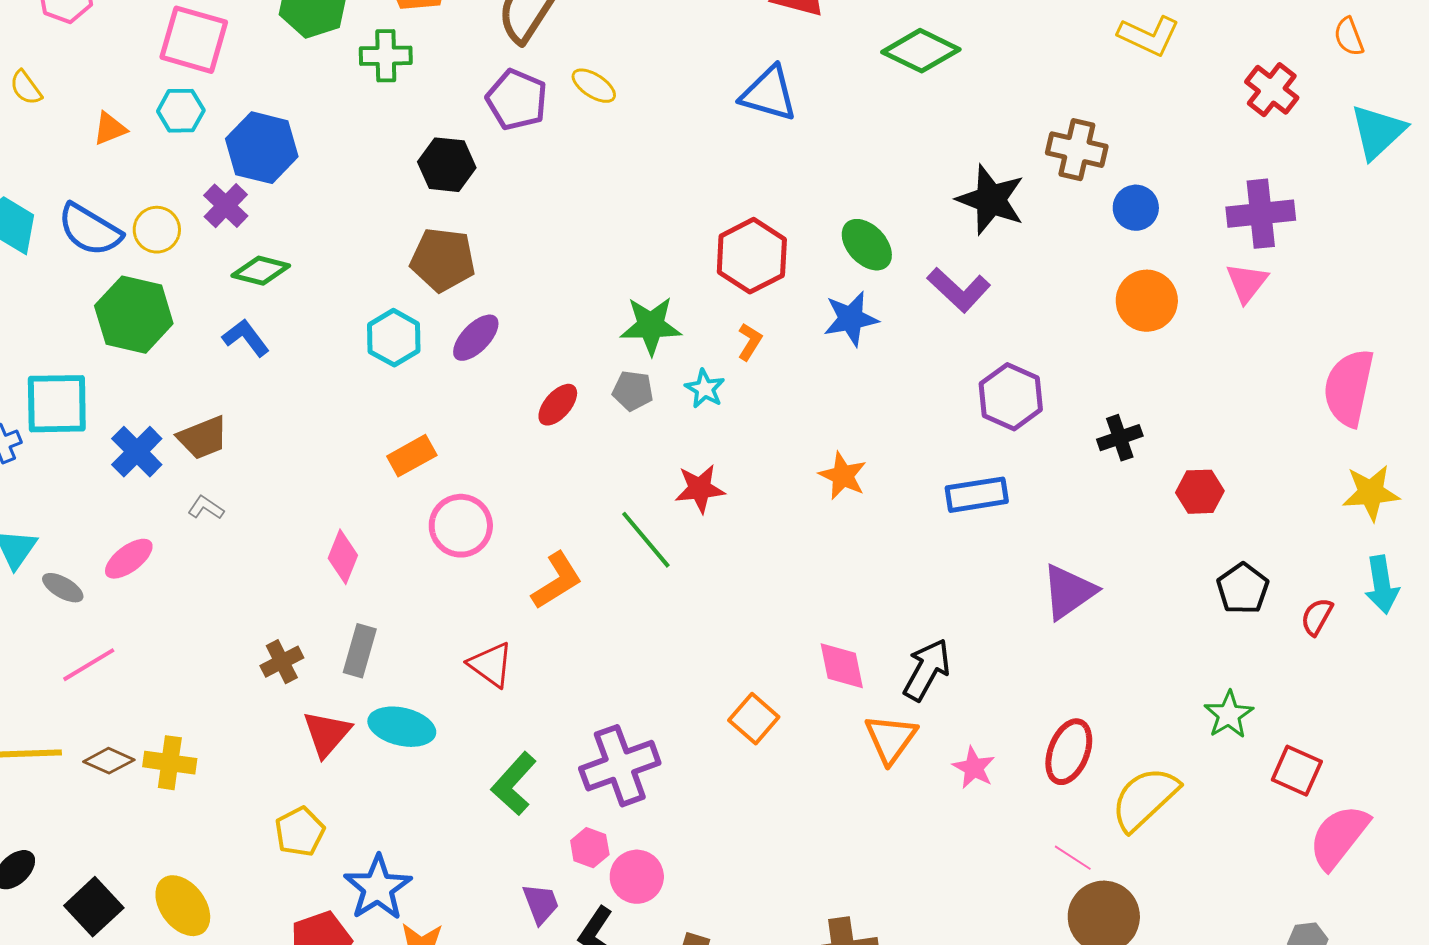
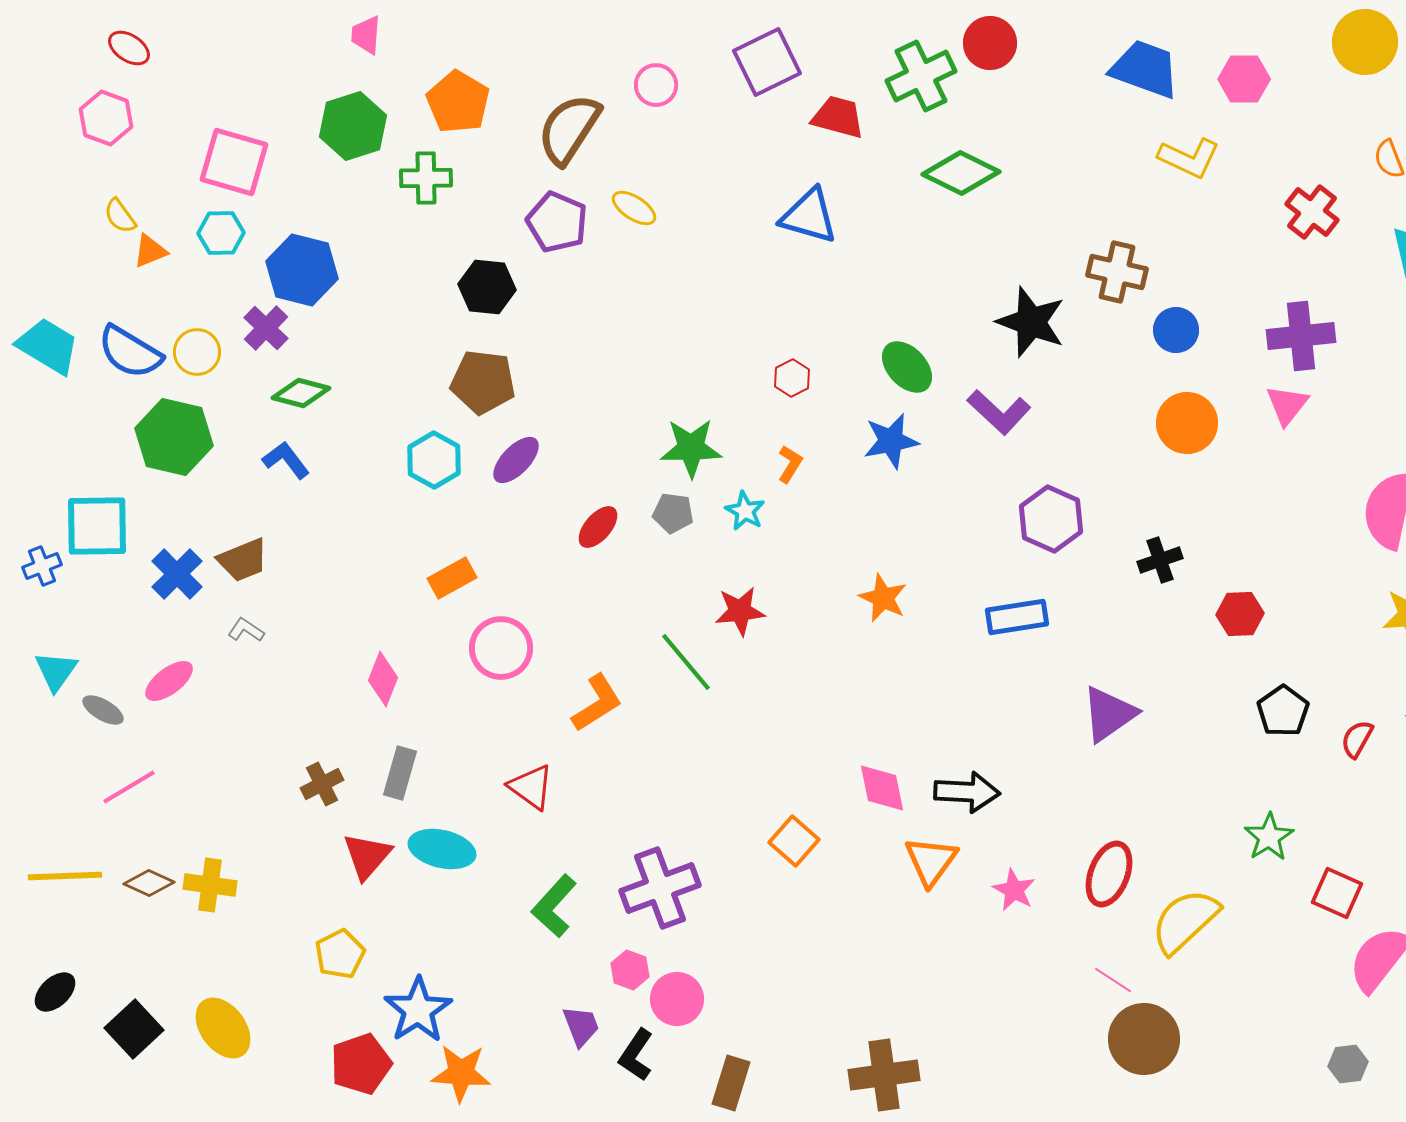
yellow semicircle: (26, 88) -> (120, 216), moved
red hexagon: (752, 256) -> (792, 378), size x0.5
black arrow: (927, 670) -> (967, 792), turned 64

